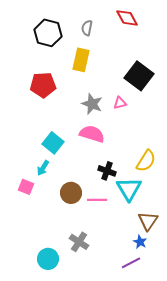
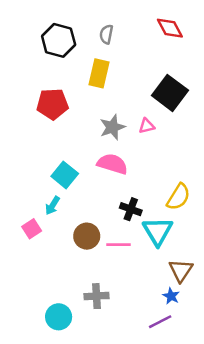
red diamond: (127, 18) -> (170, 28), moved
gray star: (92, 104) -> (112, 127), turned 30
pink square: (26, 187) -> (32, 229), turned 35
gray cross: (79, 242) -> (96, 296), turned -36

